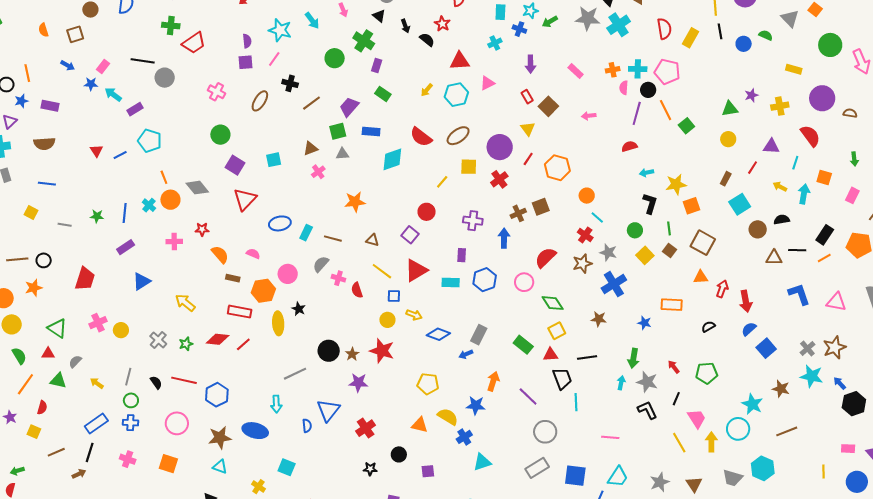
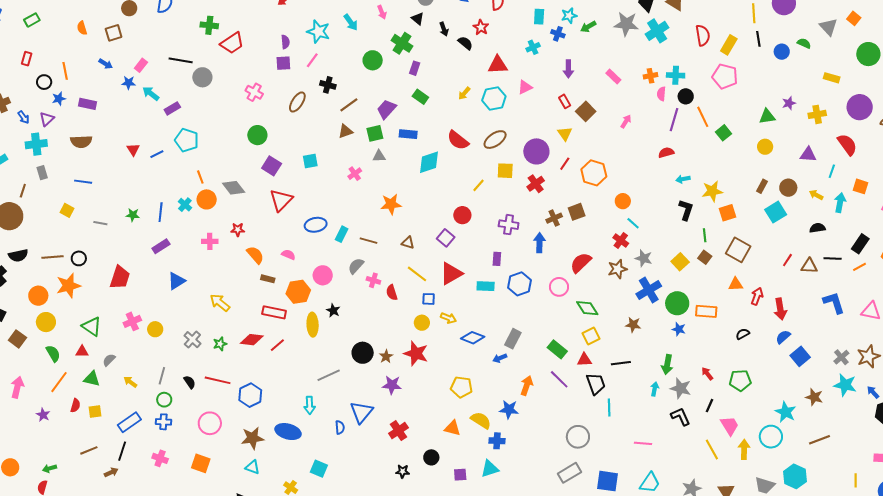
pink pentagon: (667, 72) -> (725, 76), moved
pink arrow: (589, 116) -> (626, 121), turned 128
brown triangle: (311, 148) -> (345, 131), moved
red line: (753, 168) -> (787, 260), moved
brown circle: (758, 229) -> (788, 188), moved
green circle: (635, 230) -> (677, 303), moved, size x1.5
orange star: (34, 288) -> (68, 286), size x1.4
purple line: (528, 396) -> (559, 379), moved
yellow square: (34, 432) -> (95, 412), moved, turned -32
blue cross: (464, 437) -> (497, 441), turned 35
cyan triangle: (482, 462) -> (490, 469), moved

